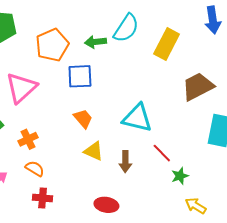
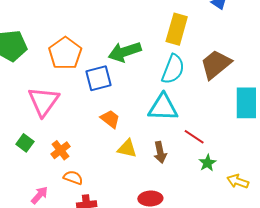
cyan semicircle: (126, 28) -> (173, 69), moved
green arrow: (95, 42) -> (125, 52), moved, size x1.5
green star: (180, 176) -> (207, 163), moved

